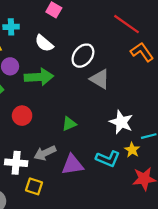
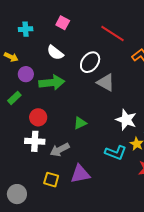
red line: (126, 24) -> (112, 34), moved
cyan cross: (11, 27) -> (26, 29), moved
white cross: (16, 163) -> (35, 141), moved
purple triangle: (73, 165) -> (80, 174), moved

